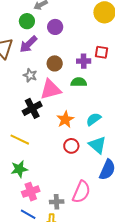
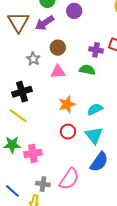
brown circle: (55, 63) -> (58, 48), moved
gray star: (30, 75) -> (33, 59), moved
pink triangle: (51, 89) -> (58, 72), size x0.7
black cross: (32, 108) -> (22, 92), moved
pink cross: (31, 192) -> (33, 153), moved

